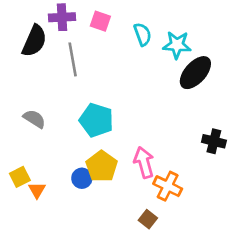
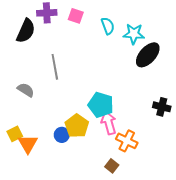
gray line: (73, 59) -> (55, 67), moved
cyan pentagon: (96, 120) -> (101, 105), moved
orange triangle: (37, 190) -> (28, 144), size x1.5

